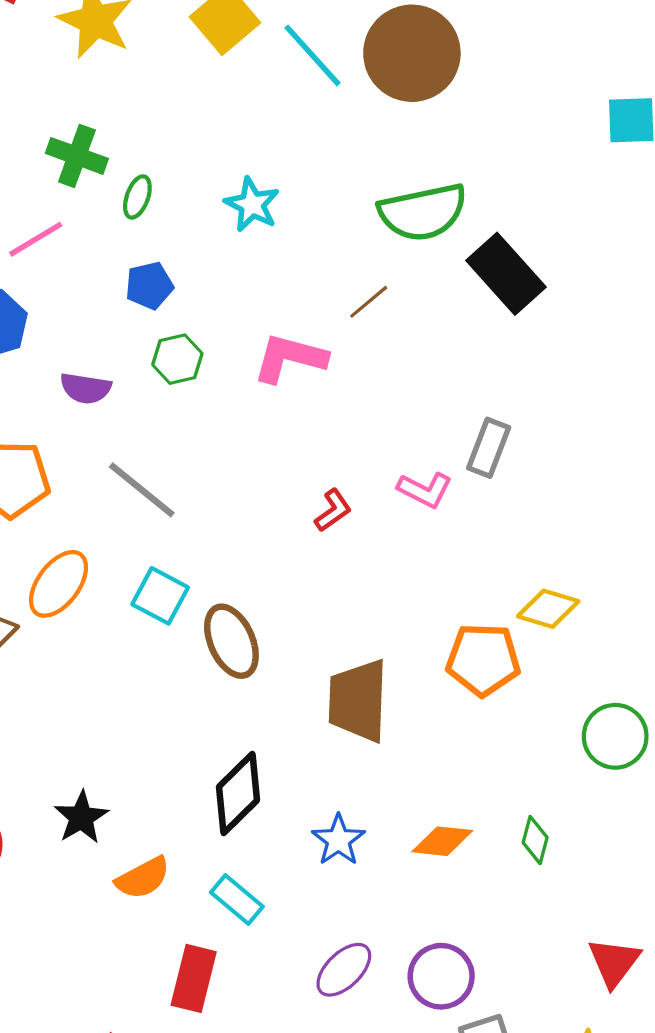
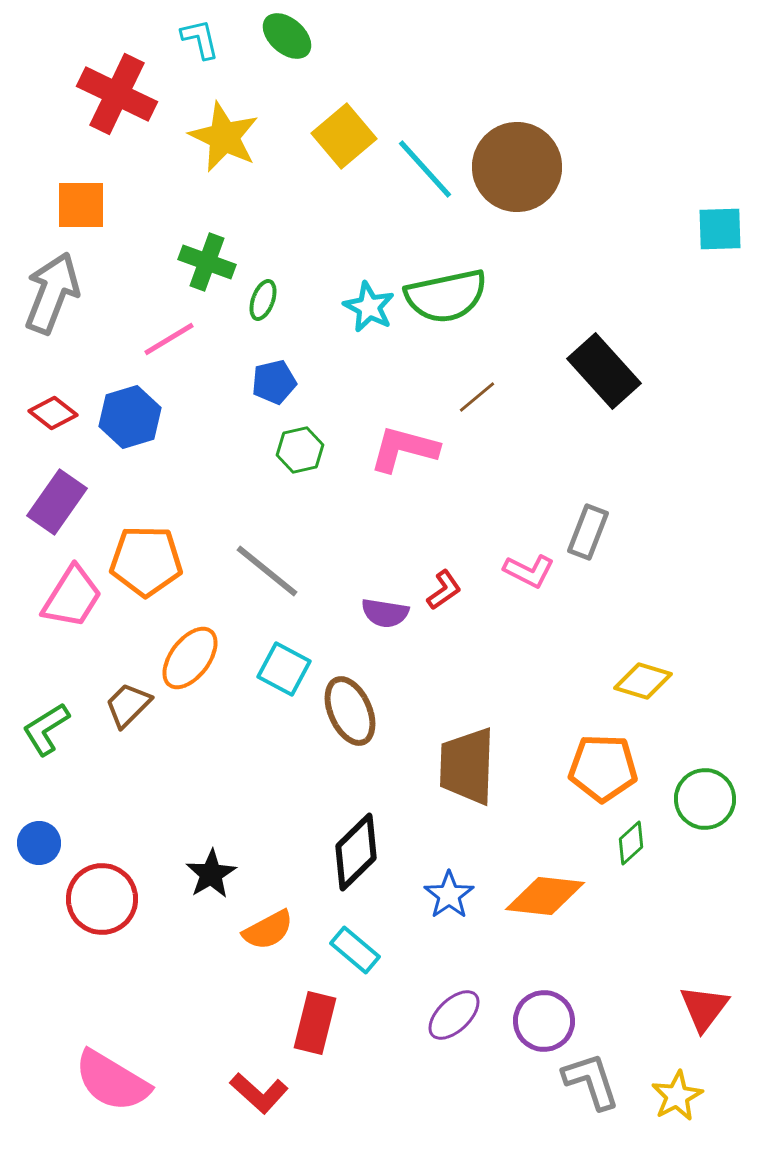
green semicircle: (423, 212) -> (446, 296), moved
purple semicircle: (86, 388) -> (385, 613), moved
orange pentagon: (483, 660) -> (603, 768), moved
green diamond: (535, 840) -> (631, 843), moved, turned 33
orange diamond: (442, 841) -> (545, 896), size x1.4

